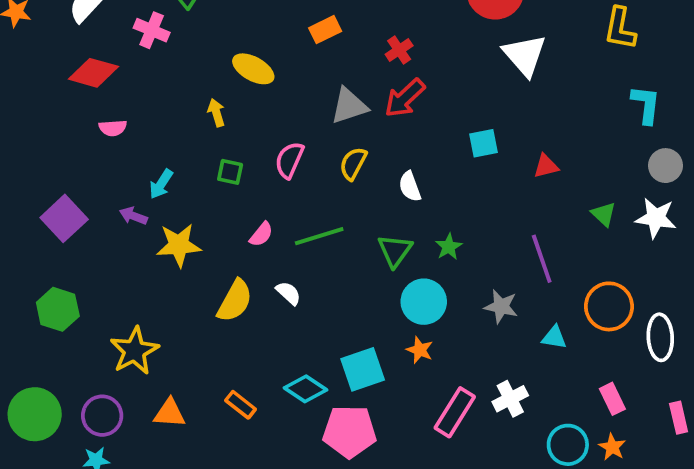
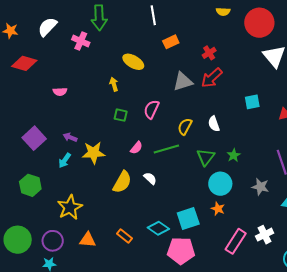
red diamond: (93, 73) -> (24, 63), moved
yellow semicircle: (353, 164) -> (185, 127), moved
cyan arrow: (161, 184) -> (65, 160), moved

